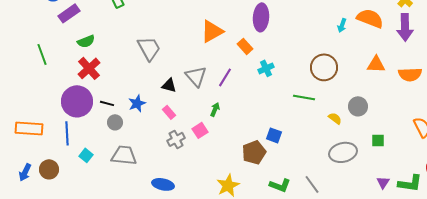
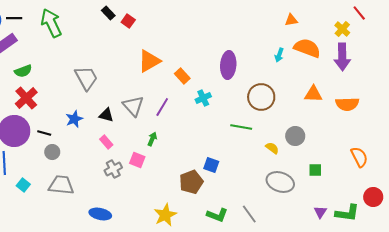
purple ellipse: (261, 17) -> (228, 65), moved
blue star: (137, 103) -> (74, 119), moved
pink square: (200, 130) -> (137, 160), turned -35
gray ellipse: (343, 152) -> (280, 182), turned 32

